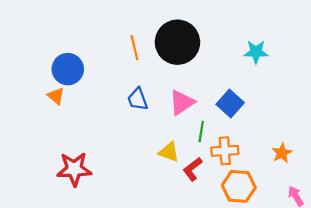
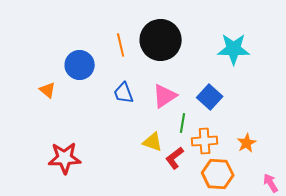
cyan star: (256, 52) -> (234, 49), size x1.4
blue circle: (68, 69) -> (80, 65), moved
orange star: (282, 153) -> (247, 143), moved

